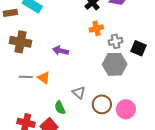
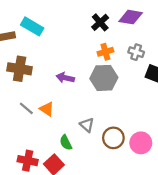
gray cross: (116, 41) -> (136, 52), moved, turned 32
gray hexagon: (115, 64) -> (104, 78), moved
gray line: (26, 77) -> (26, 108), turned 40

